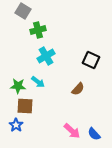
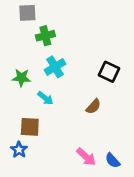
gray square: (23, 11) -> (27, 13), turned -35
green star: (18, 86) -> (21, 78), moved

